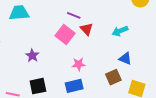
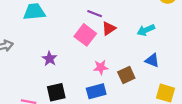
red triangle: (86, 29) -> (109, 28), turned 40
brown square: (113, 77) -> (126, 75), moved

